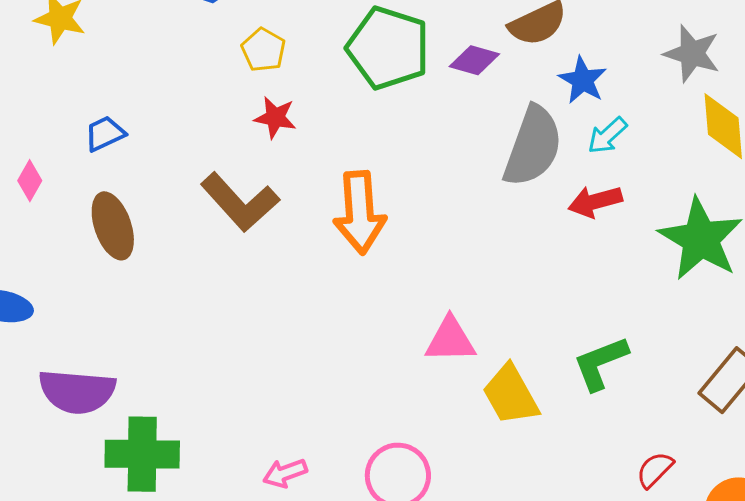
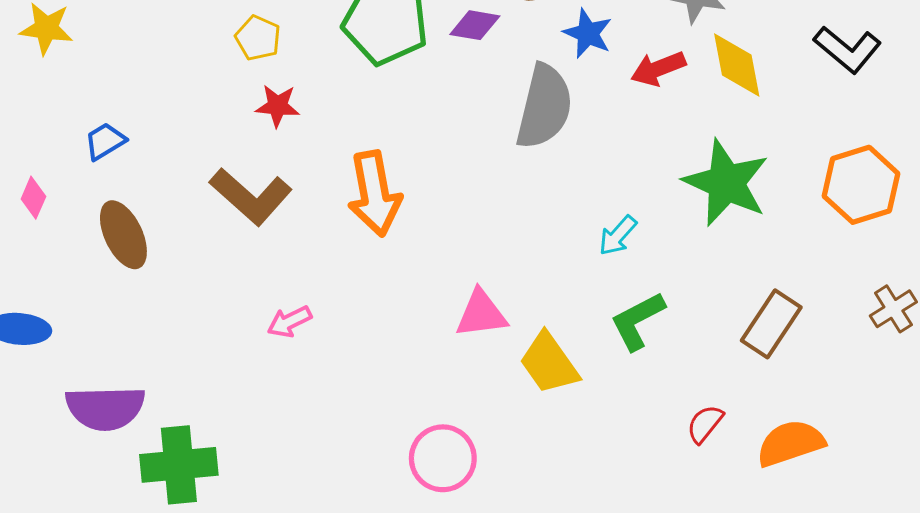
cyan arrow: (607, 136) -> (618, 236), moved
red arrow: (595, 201) -> (658, 69), moved
pink arrow: (285, 473) -> (289, 322), moved

